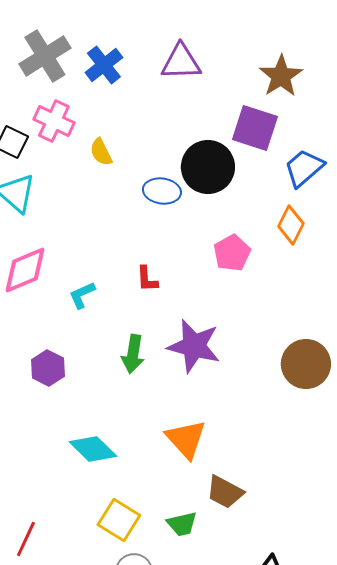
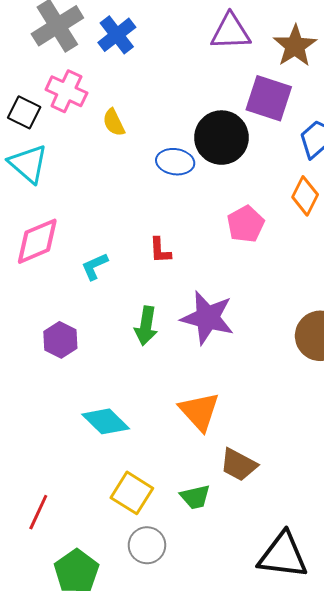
purple triangle: (181, 62) -> (231, 32), moved

